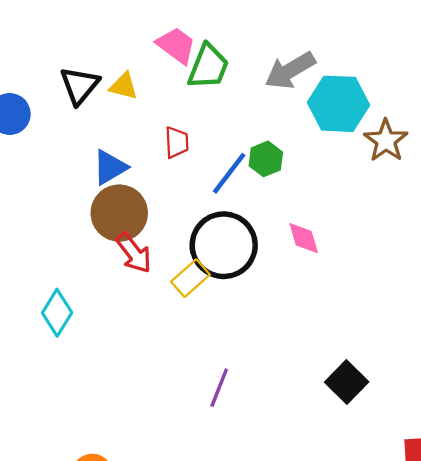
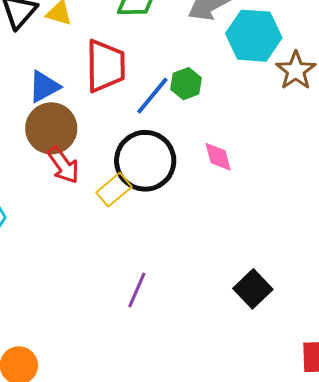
red trapezoid: (177, 142) -> (106, 66), size x1.8

